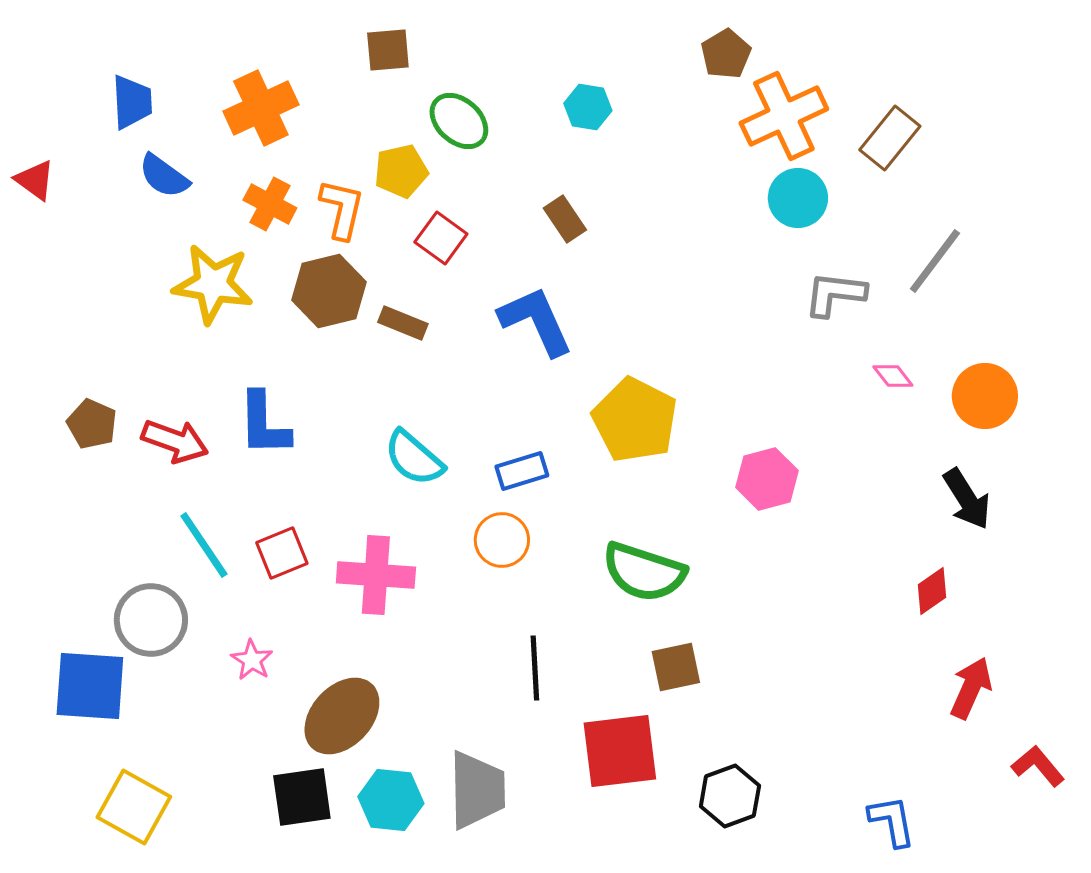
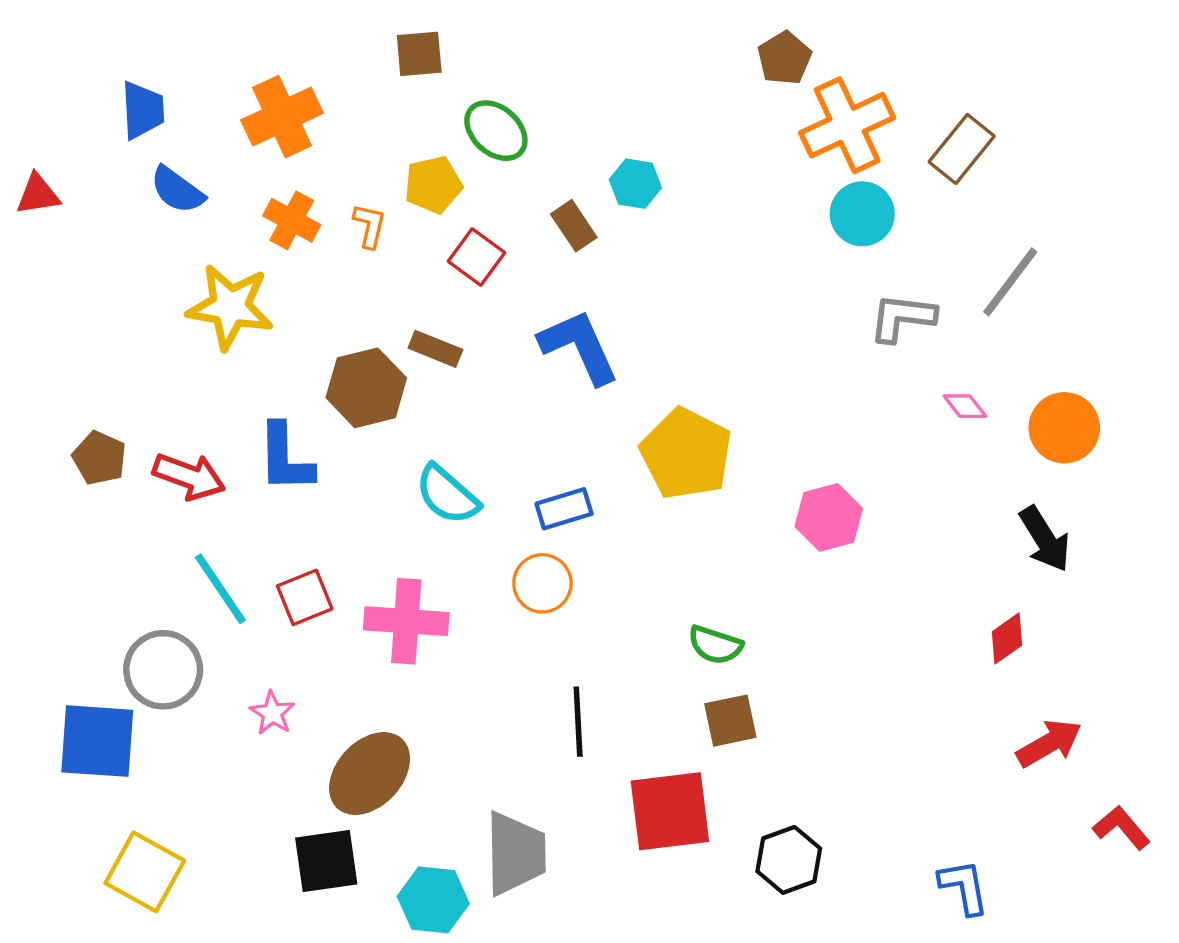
cyan hexagon: (588, 107) -> (635, 184), moved
red triangle: (35, 180) -> (38, 194), turned -45
orange L-shape: (342, 209) -> (370, 226), size x0.7
brown rectangle: (565, 219) -> (574, 226), moved
brown hexagon: (329, 291) -> (366, 388), moved
green semicircle: (644, 572) -> (715, 645), moved, size x0.6
red arrow: (971, 688) -> (1049, 743), turned 36
cyan hexagon: (391, 800) -> (433, 900), moved

